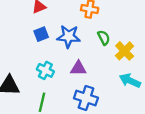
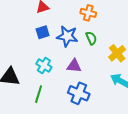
green semicircle: (104, 38) -> (91, 38), moved

